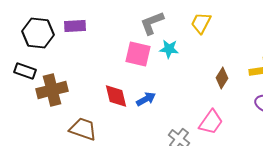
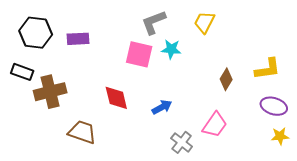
purple rectangle: (75, 26) -> (78, 39), moved
blue arrow: (146, 99) -> (162, 107), moved

